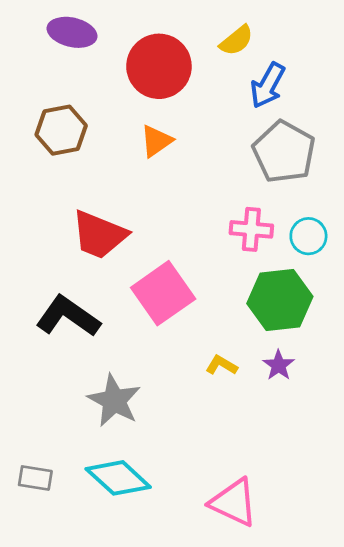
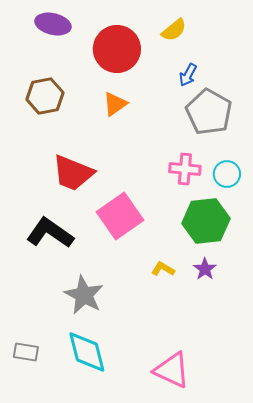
blue arrow: (268, 85) -> (188, 75), moved, size x0.7
cyan diamond: (118, 478) -> (87, 352), turned 33

